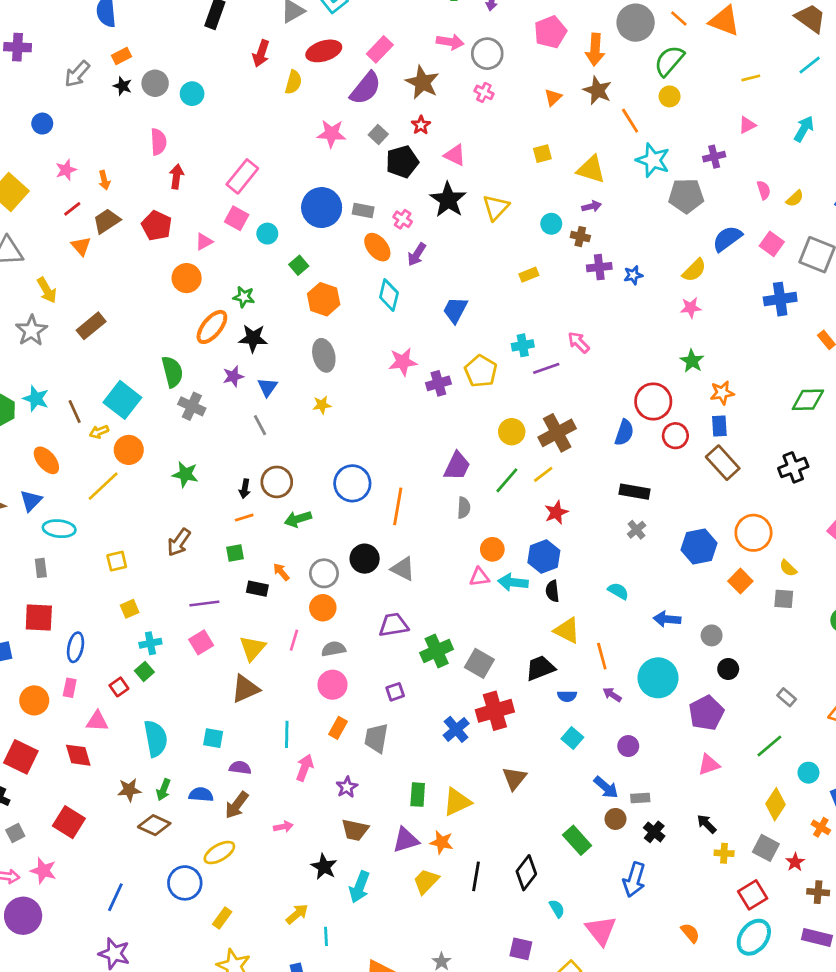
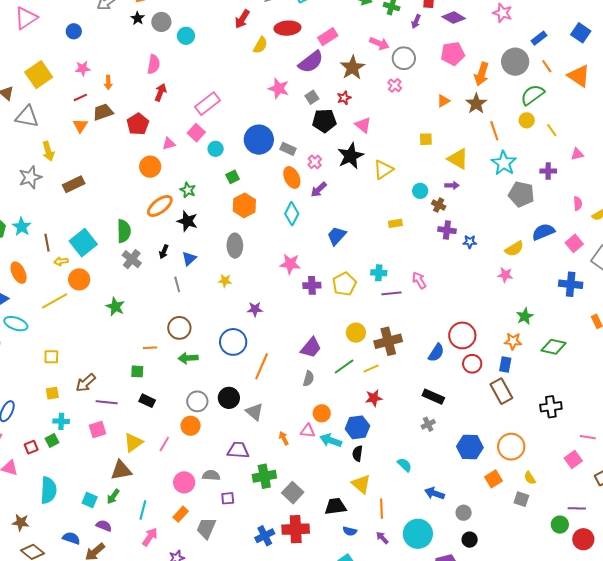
yellow line: (751, 78) -> (552, 130), moved, turned 56
green star: (692, 361) -> (525, 316), moved
purple star: (233, 376) -> (255, 309), moved
green diamond: (808, 400) -> (554, 347), moved
black arrow: (245, 489) -> (164, 252), moved
brown arrow: (179, 542) -> (86, 383), moved
orange arrow: (281, 572) -> (284, 438), moved
gray semicircle: (333, 649) -> (211, 475), moved
green arrow: (163, 790) -> (113, 497), moved

